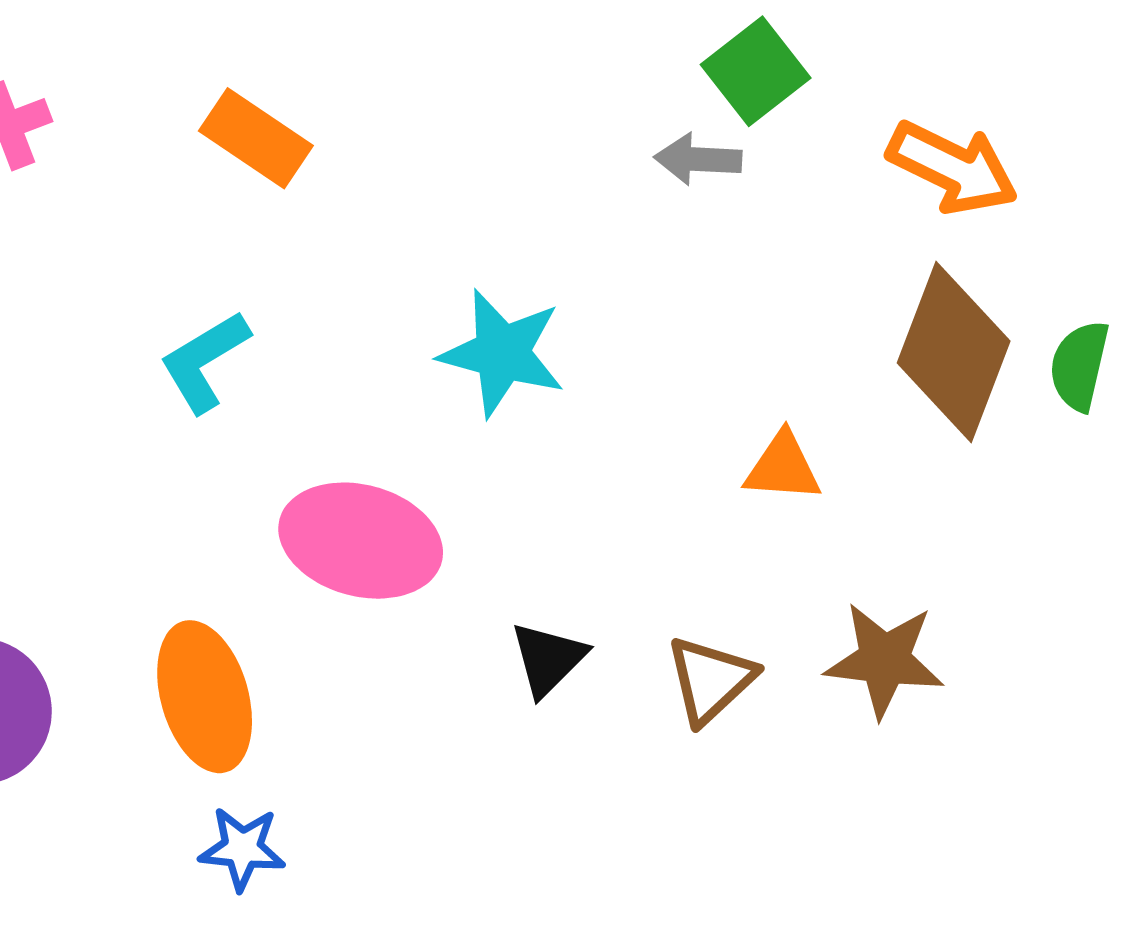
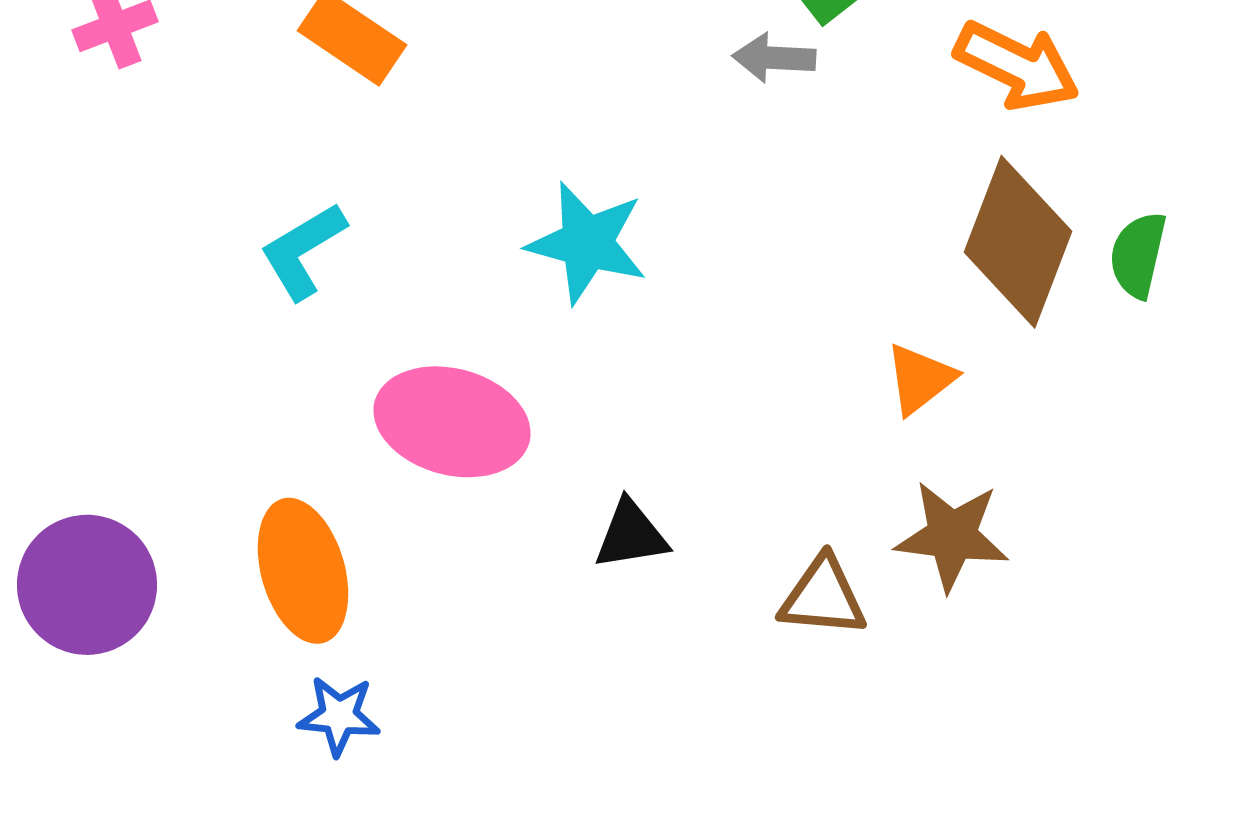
orange triangle: (783, 467) -> (920, 379), moved, turned -42
black triangle: (548, 659) -> (631, 535), turned 36
brown triangle: (711, 680) -> (823, 597), moved, turned 48

